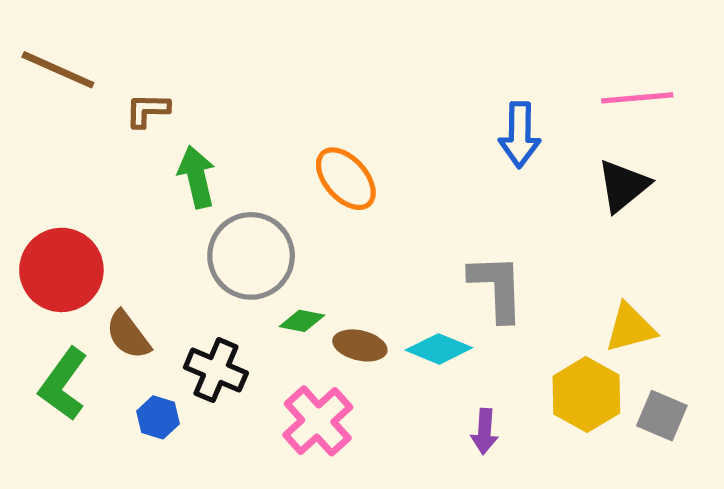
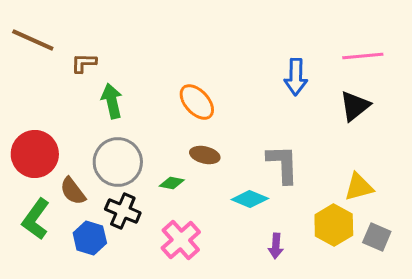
gray circle: (251, 256) -> (118, 162), moved
brown ellipse: (360, 345) -> (205, 155), moved
blue hexagon: (158, 417) -> (90, 238), size x1.4

